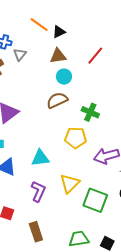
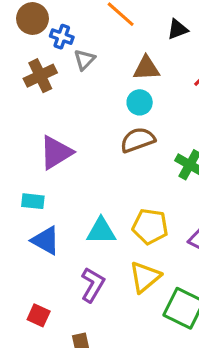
black triangle: (59, 32) -> (178, 29), moved
cyan circle: (64, 77) -> (140, 102), moved
yellow pentagon: (76, 138) -> (150, 226), moved

